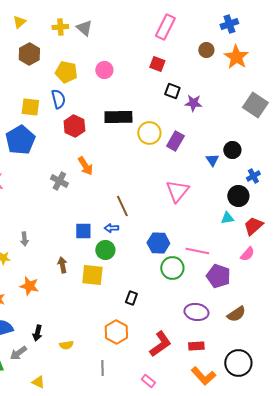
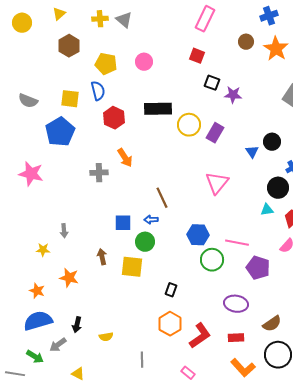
gray cross: (59, 181) -> (99, 173), turned -30
brown semicircle: (236, 314) -> (272, 324), moved
orange hexagon: (116, 332) -> (170, 324), moved

